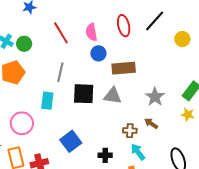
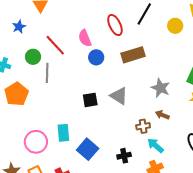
green circle: (24, 44) -> (33, 57), moved
brown rectangle: (124, 68) -> (133, 55), moved
gray line: (60, 72) -> (47, 73), moved
black square: (84, 94) -> (90, 100), size x0.7
gray triangle: (113, 96) -> (119, 96), turned 36
cyan rectangle: (47, 101) -> (63, 133), moved

